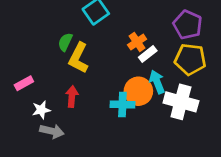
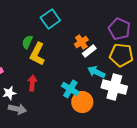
cyan arrow: (157, 82) -> (96, 72), turned -42
orange circle: (138, 91) -> (82, 102), moved
cyan cross: (122, 105) -> (70, 89), turned 30

